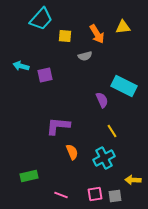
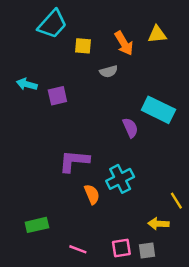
yellow line: (112, 131) -> (176, 201), moved
cyan cross: (104, 158) -> (120, 179), moved
yellow arrow: (133, 180) -> (158, 224), moved

